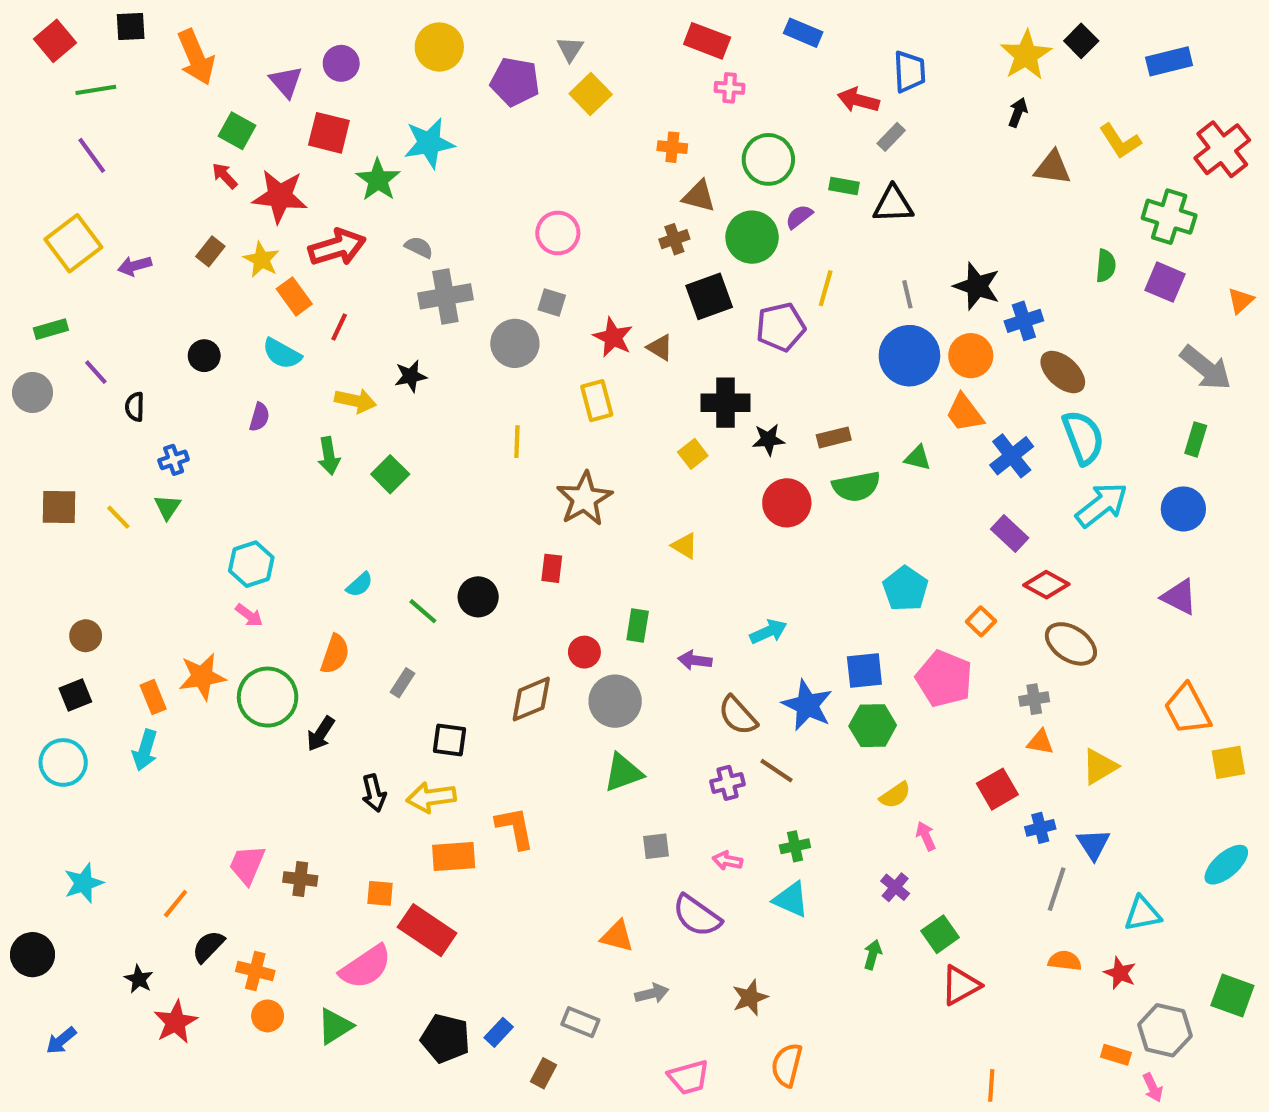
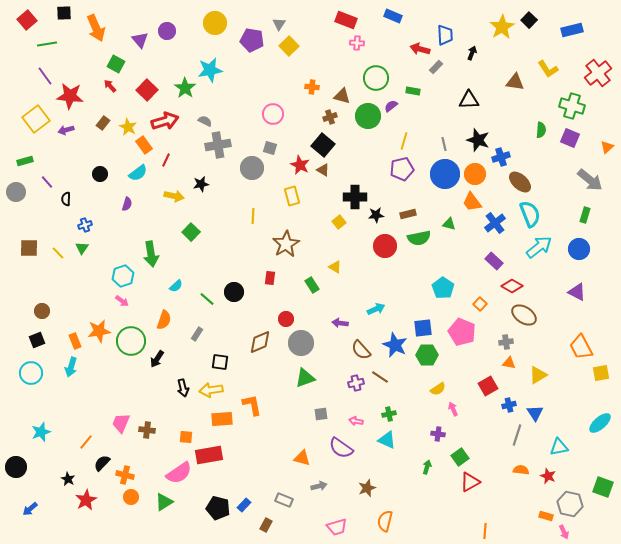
black arrow: (1018, 112) -> (472, 53), moved
red square: (329, 133) -> (147, 90), moved, turned 30
orange cross: (672, 147) -> (312, 87), moved
red star: (280, 196) -> (70, 96), moved
black triangle: (893, 204) -> (469, 100), moved
black square: (709, 296) -> (323, 145), moved, turned -30
purple pentagon: (781, 327) -> (402, 169), moved
cyan semicircle: (282, 354) -> (138, 173), turned -66
green arrow: (329, 456) -> (151, 254), moved, size x1.4
green rectangle: (638, 626) -> (312, 285), moved, turned -42
purple cross: (895, 887) -> (438, 434), turned -32
red rectangle: (427, 930) -> (209, 455), turned -44

